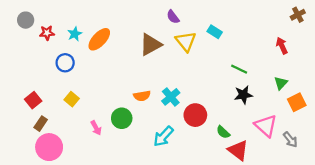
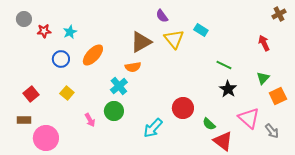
orange ellipse: (99, 39) -> (93, 55), moved
black star: (243, 95) -> (228, 89), turned -30
orange semicircle: (142, 96) -> (133, 67), moved
cyan cross: (171, 97) -> (119, 86), moved
brown rectangle: (41, 124) -> (24, 120), moved, turned 56

